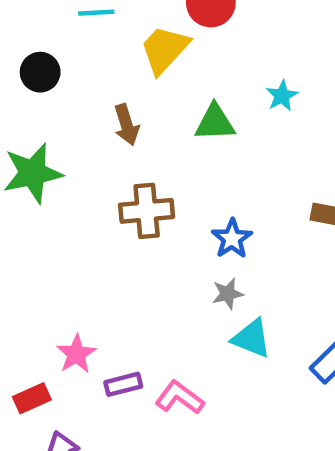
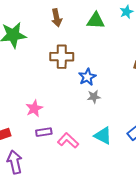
blue star: (232, 239) -> (87, 77), moved
cyan triangle: (252, 338) -> (103, 136), moved
pink star: (76, 354) -> (34, 108), moved

